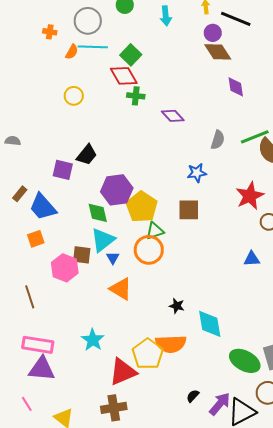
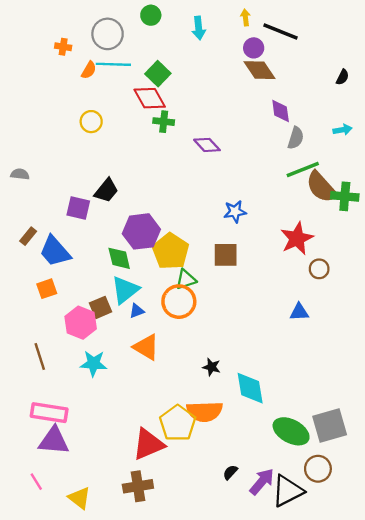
gray semicircle: (218, 140) -> (296, 138), moved
brown square: (82, 255) -> (101, 307), turned -30
blue triangle: (113, 258) -> (137, 311), turned 40
cyan star: (93, 340) -> (94, 364), moved, turned -30

